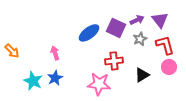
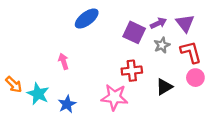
blue ellipse: (89, 33) -> (87, 19), moved
orange arrow: (12, 51) -> (14, 84), moved
blue star: (55, 78) -> (67, 104), moved

